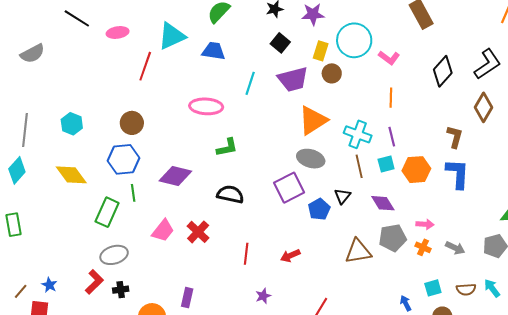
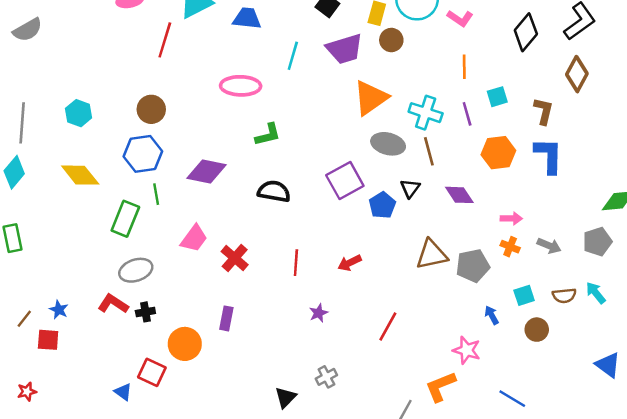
gray ellipse: (311, 159) -> (388, 144), moved
cyan square: (386, 164) -> (497, 97), moved
red cross: (198, 232) -> (235, 258), moved
gray pentagon: (393, 238) -> (473, 266), moved
red L-shape: (94, 282) -> (113, 304), turned -100

